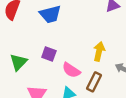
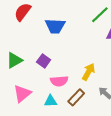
pink semicircle: (71, 70) -> (59, 81), turned -54

